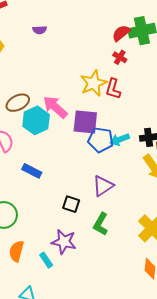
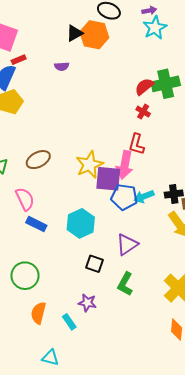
purple semicircle: (40, 30) -> (62, 66), moved
yellow star: (94, 83) -> (89, 165), moved
pink arrow: (55, 107) -> (125, 165), moved, turned -120
cyan hexagon: (36, 120) -> (81, 223), moved
blue rectangle: (32, 171) -> (36, 224), moved
purple star: (64, 242) -> (87, 303), size x0.7

